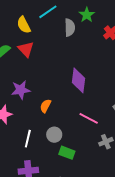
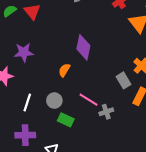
orange semicircle: (45, 106) -> (64, 70), moved
pink line: (89, 118) -> (89, 100), moved

